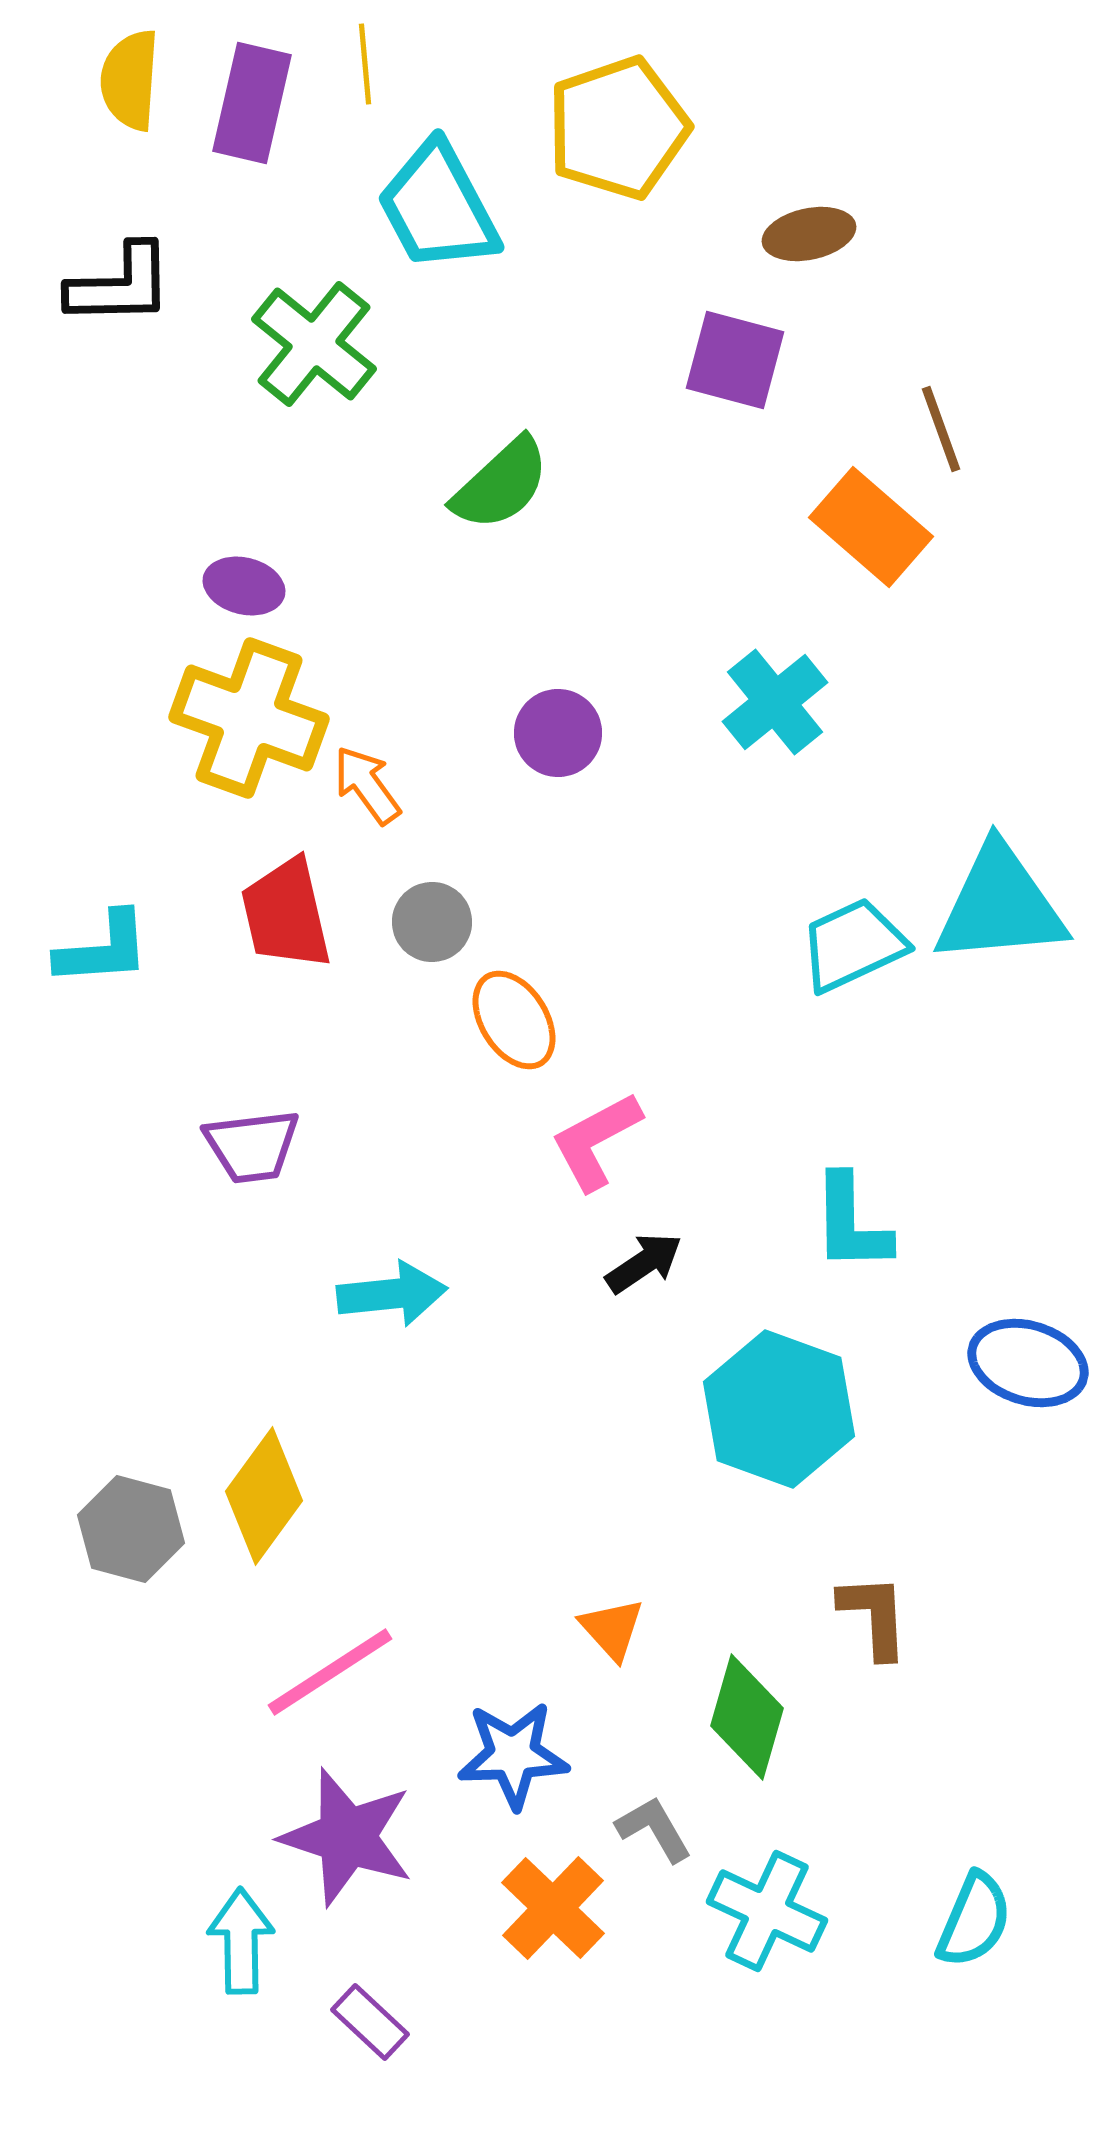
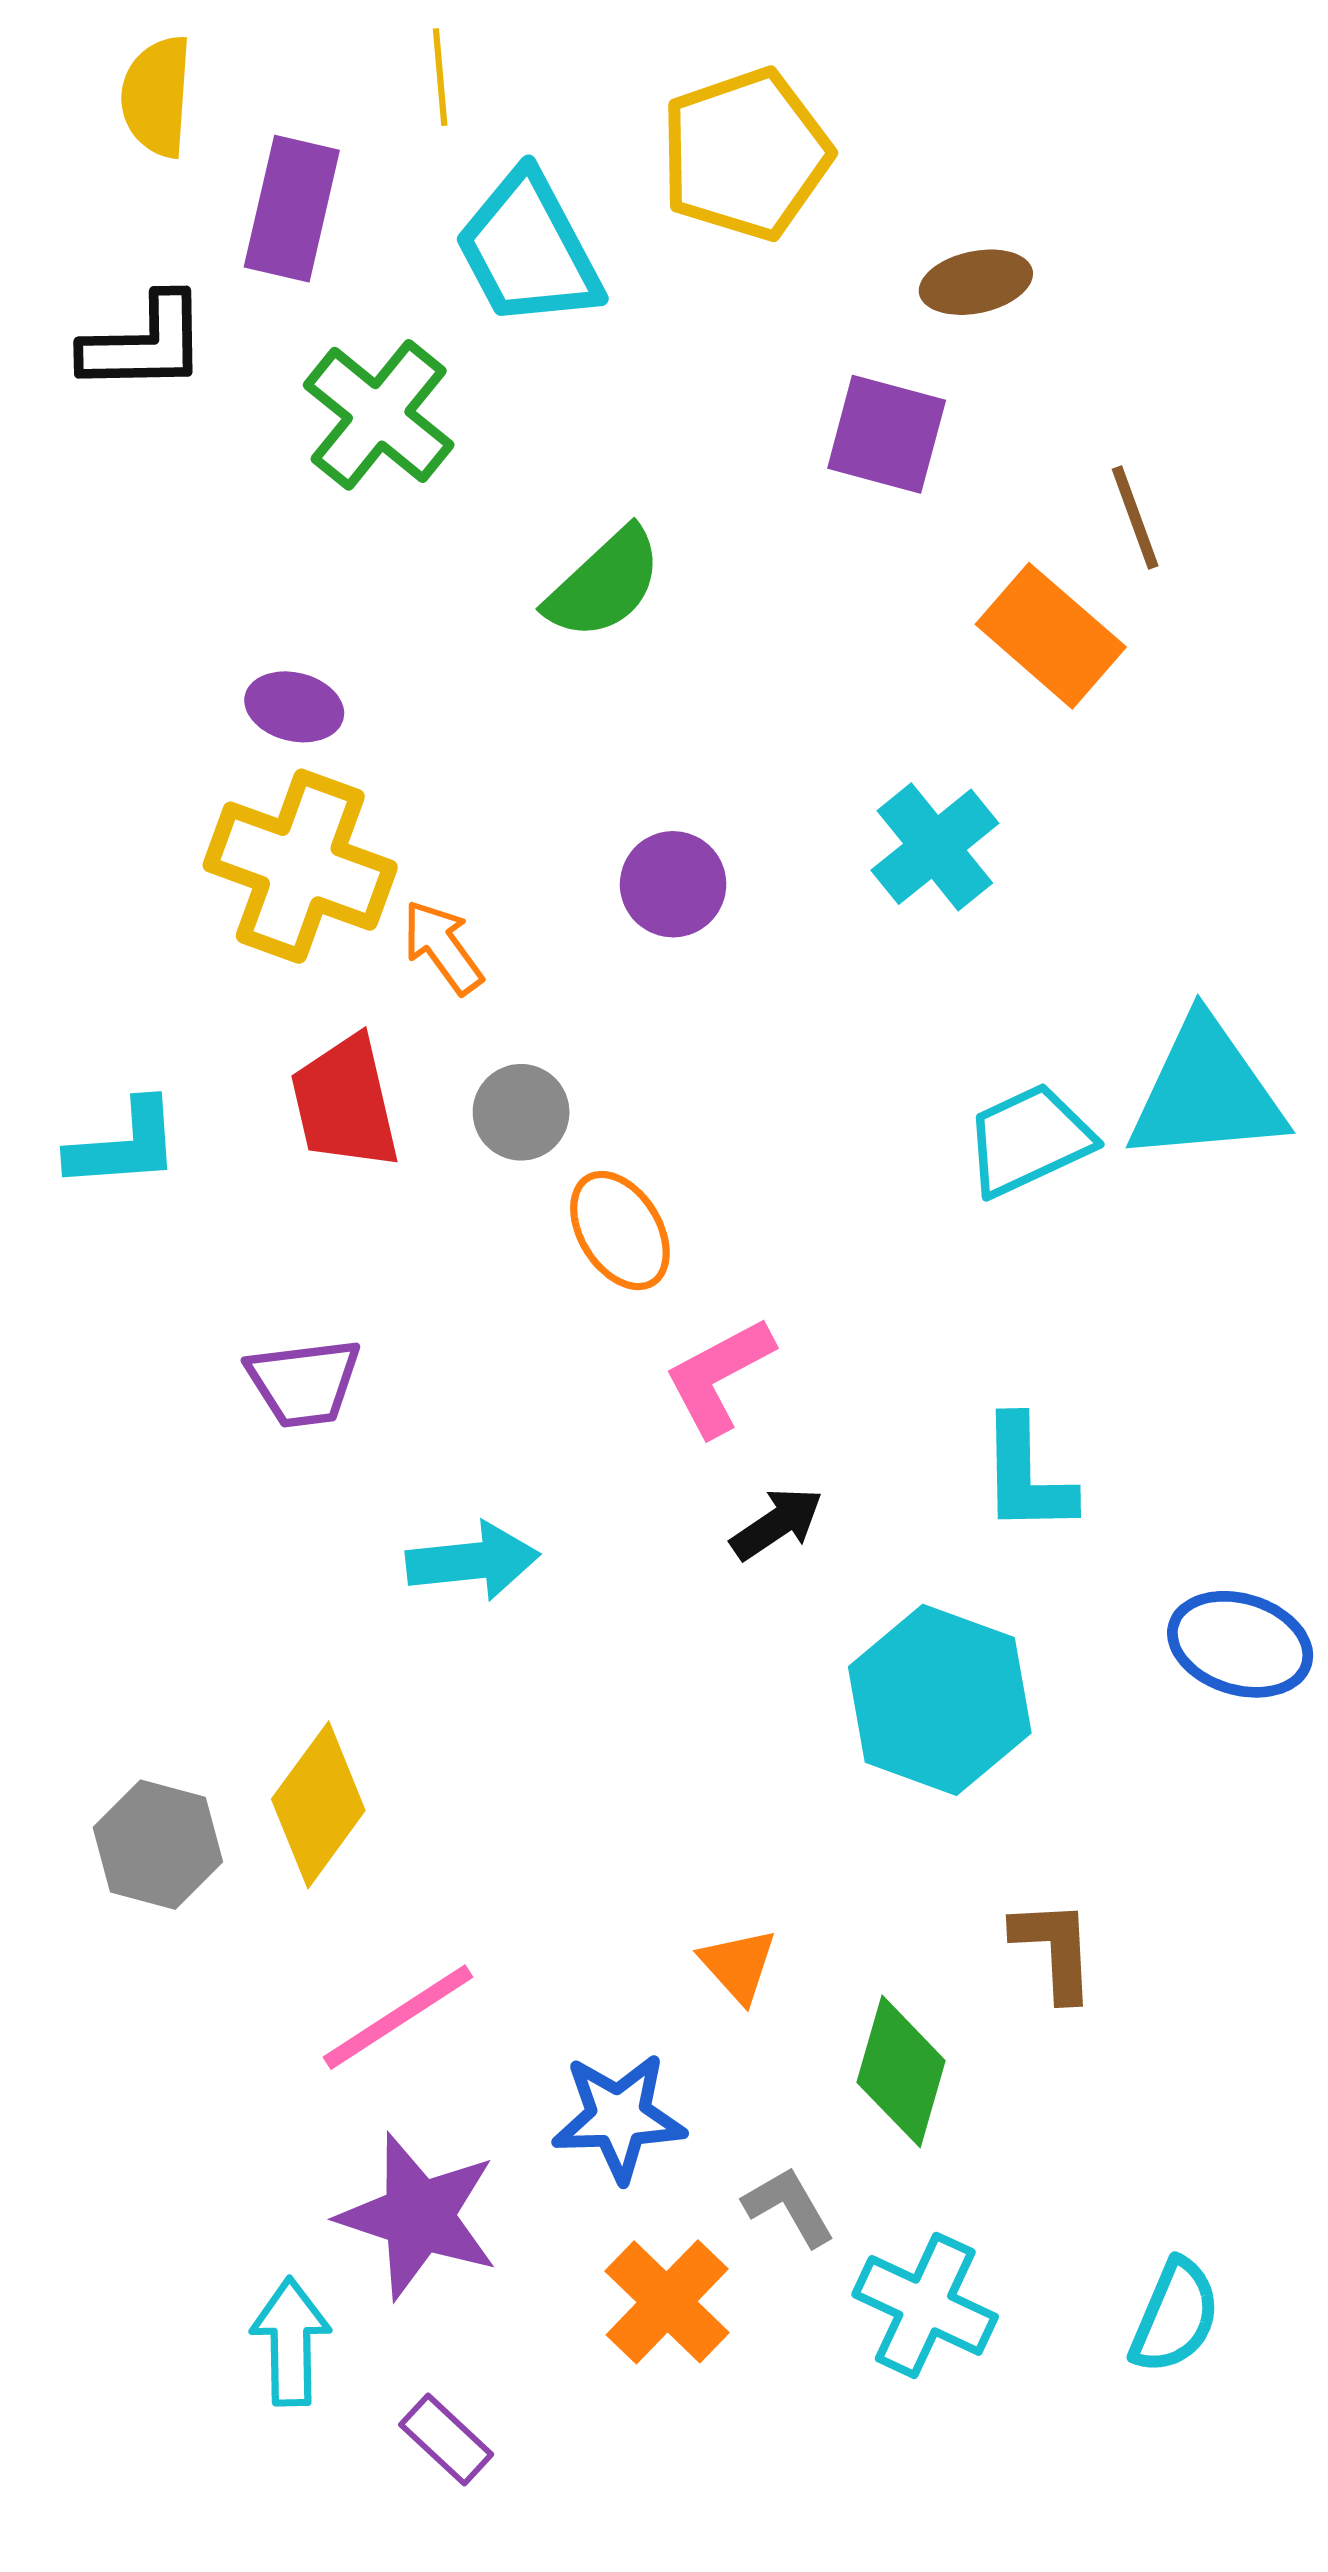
purple rectangle: (252, 103) -> (292, 209), moved

